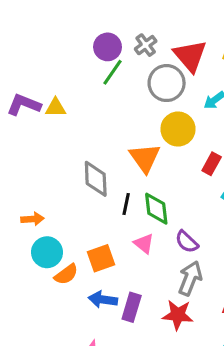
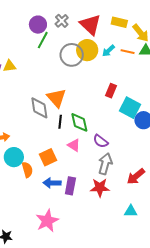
gray circle: (167, 83) -> (72, 55), moved
yellow circle: (178, 129) -> (87, 50), moved
orange triangle: (145, 158) -> (56, 98), moved
orange semicircle: (66, 274) -> (27, 170), turned -63

